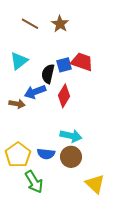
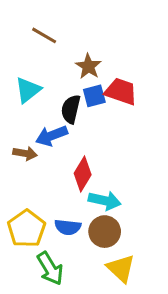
brown star: (60, 24) -> (88, 66), moved
red diamond: (64, 96) -> (83, 174), moved
yellow triangle: (95, 184) -> (121, 268), moved

